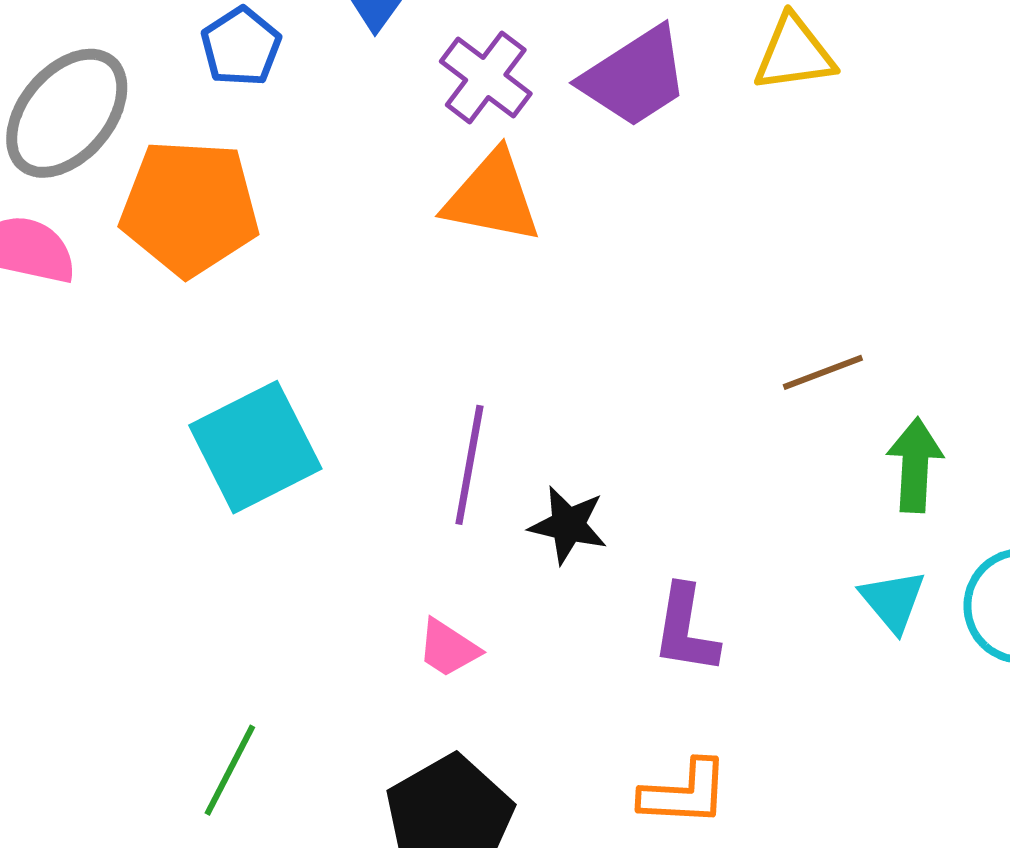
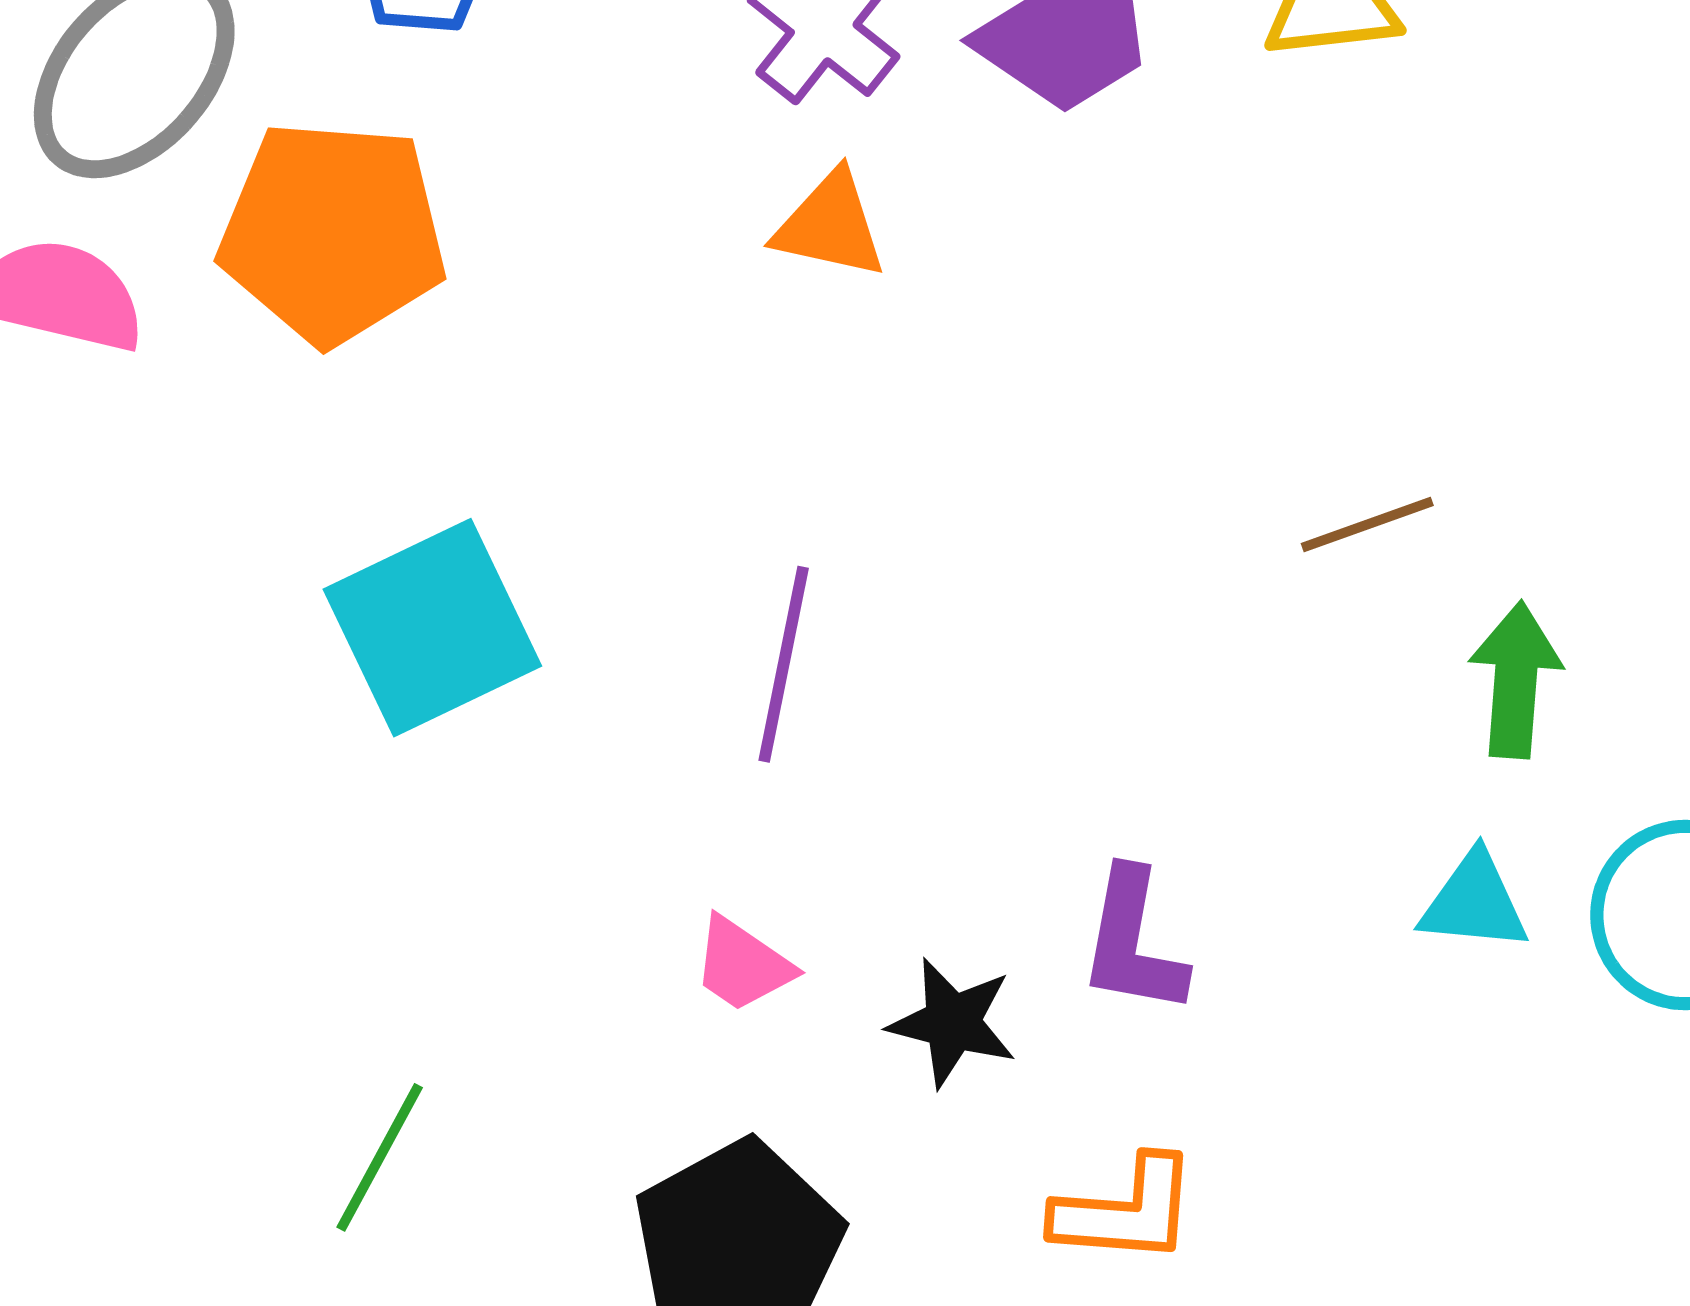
orange triangle: (492, 197) -> (830, 225), size x0.7
black star: (568, 525) -> (952, 1023), moved
cyan triangle: (893, 601) -> (1474, 902), turned -46

